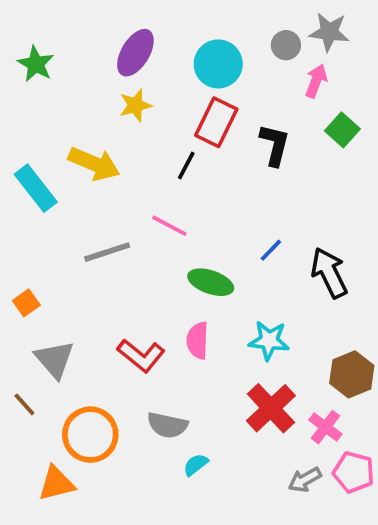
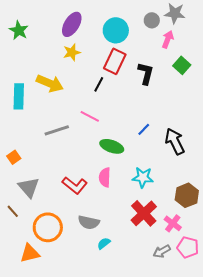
cyan rectangle: (36, 188) -> (19, 96), turned 40

